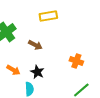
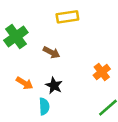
orange cross: (76, 61) -> (102, 72), turned 32

